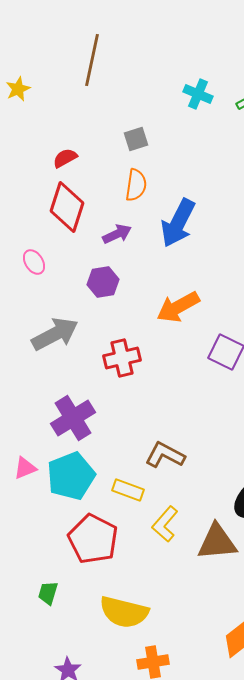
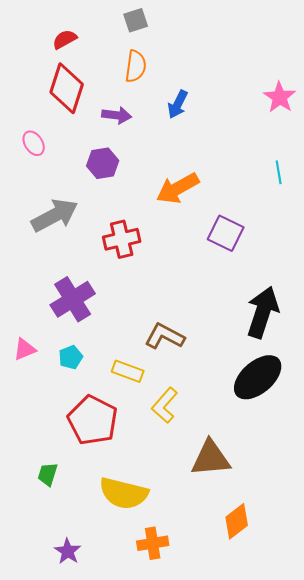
blue arrow: (178, 223) -> (178, 104), size x0.6
purple arrow: (117, 234) -> (117, 115), turned 32
cyan pentagon: (71, 476) -> (71, 357), size x0.5
brown triangle: (217, 542) -> (211, 458), moved

